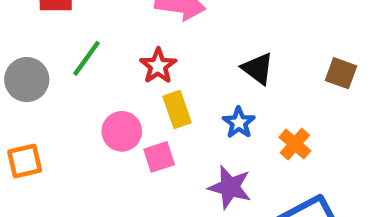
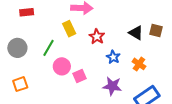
green line: (86, 58) -> (48, 48), moved
red star: (158, 66) -> (97, 37), moved
black triangle: (258, 68) -> (136, 33), moved
yellow rectangle: (177, 109) -> (69, 29), moved

